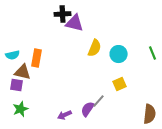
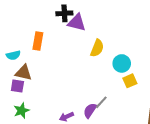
cyan circle: (119, 54) -> (122, 63), moved
orange rectangle: (37, 58) -> (38, 41), moved
yellow square: (120, 84) -> (130, 81), moved

